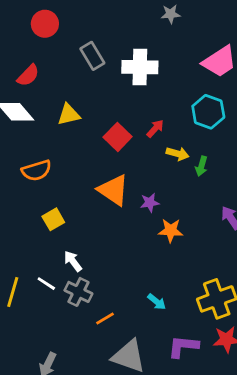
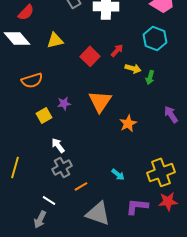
orange triangle: (113, 190) -> (100, 101), moved, turned 30
purple star: (150, 203) -> (64, 103), moved
orange star: (171, 230) -> (128, 123), turned -30
white line: (46, 284) -> (49, 200), moved
gray cross: (78, 292) -> (62, 167), turned 36

